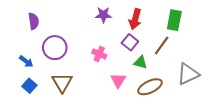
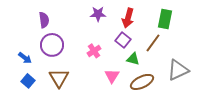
purple semicircle: (34, 21) -> (44, 20), moved
pink cross: (99, 54) -> (94, 51), turned 32

